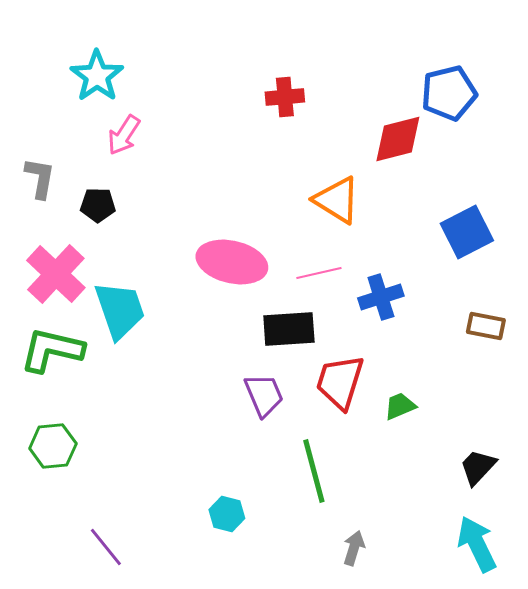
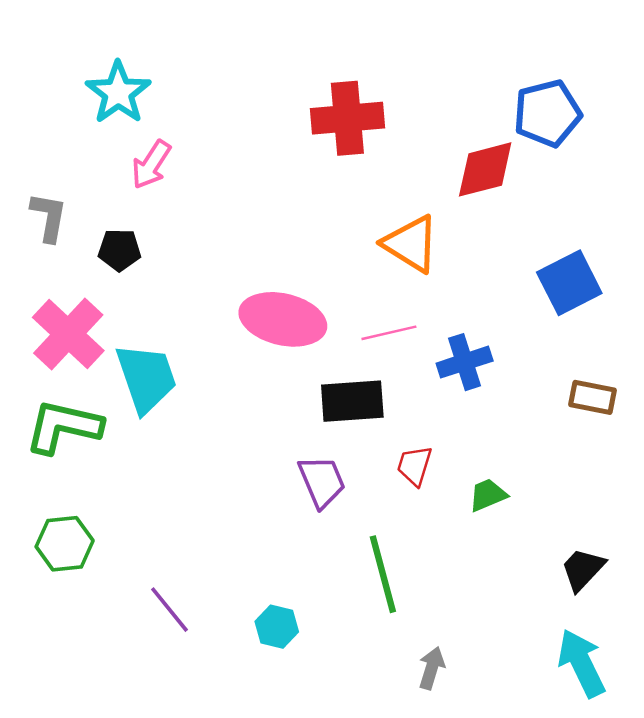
red cross: (285, 97) -> (347, 118), size x1.5
red trapezoid: (340, 382) -> (415, 466), size x0.6
purple line: (106, 547) -> (169, 610), moved

